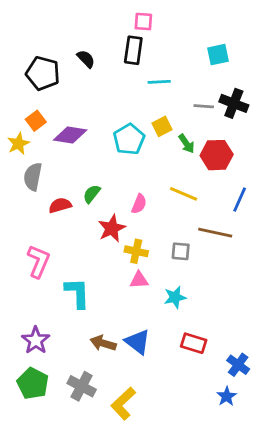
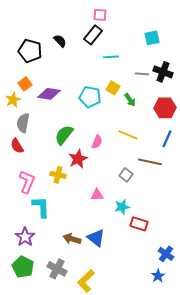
black rectangle: (133, 50) -> (93, 35), turned 30
yellow square: (162, 126) -> (113, 88), turned -32
cyan pentagon: (129, 139) -> (90, 97), turned -30
red hexagon: (217, 155) -> (165, 108), moved
green semicircle: (92, 194) -> (64, 135), size x1.5
red semicircle: (60, 205) -> (17, 146), moved, turned -105
yellow cross: (136, 251) -> (58, 175), moved
gray square: (181, 251) -> (126, 175), turned 32
cyan L-shape: (77, 293) -> (41, 207), moved
red rectangle: (194, 343) -> (139, 224), moved

